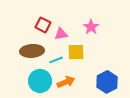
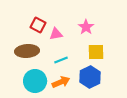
yellow square: (76, 52) -> (96, 52), moved
cyan line: (56, 60) -> (61, 60), moved
blue hexagon: (107, 82) -> (90, 77), moved

